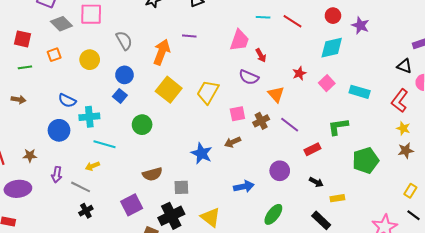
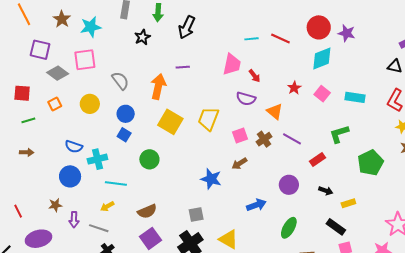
red circle: (333, 16) -> (319, 27), size x1.5
brown star: (30, 156) -> (55, 205), moved
brown semicircle: (152, 174) -> (147, 211), moved

